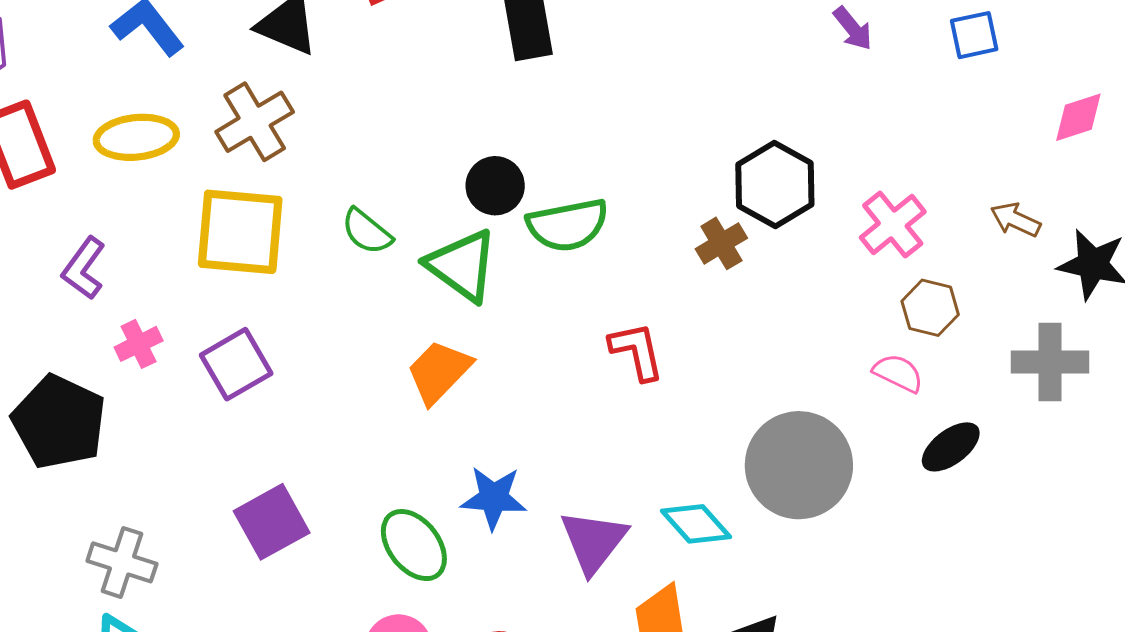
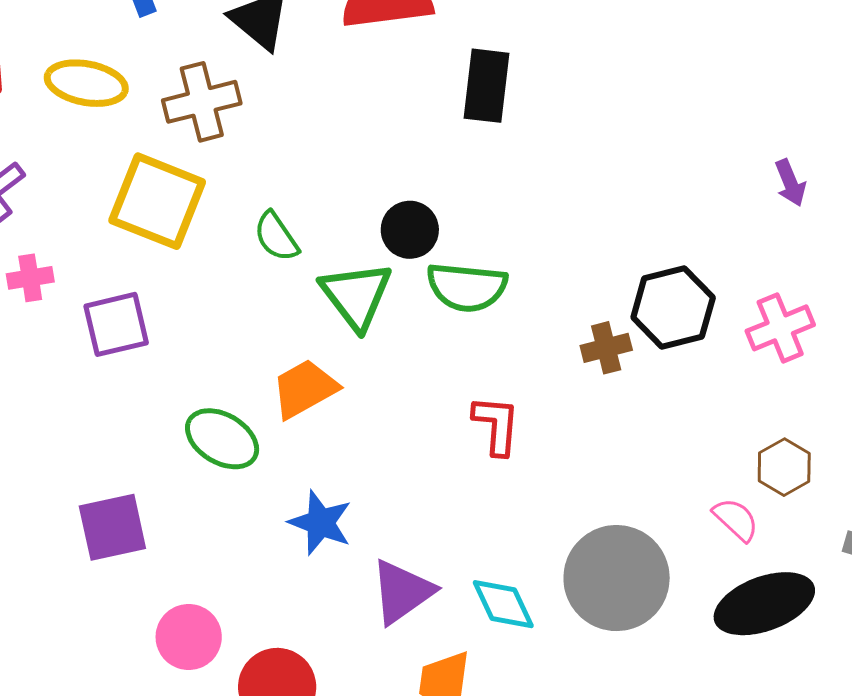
pink cross: (893, 225) -> (780, 328), moved
black ellipse: (951, 447) -> (764, 604), size x1.6
purple square: (272, 522) -> (112, 527), moved
green ellipse: (414, 545) -> (222, 439), moved, turned -38

